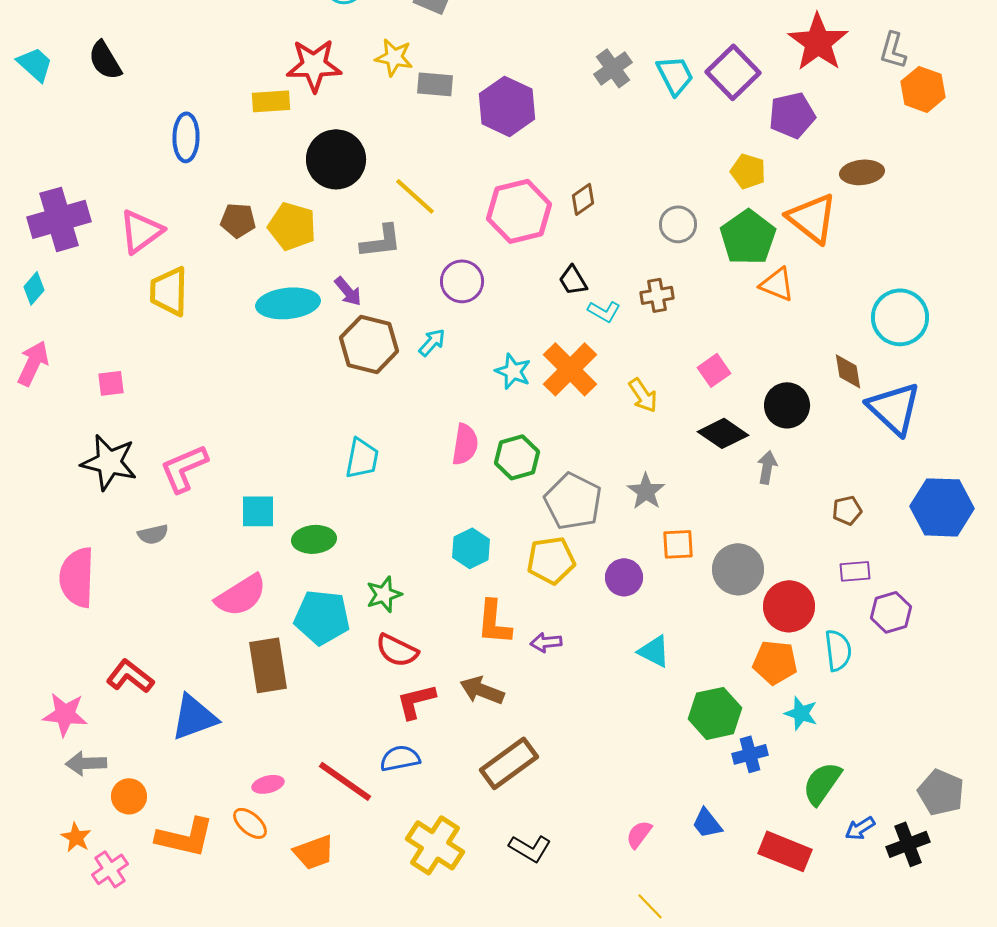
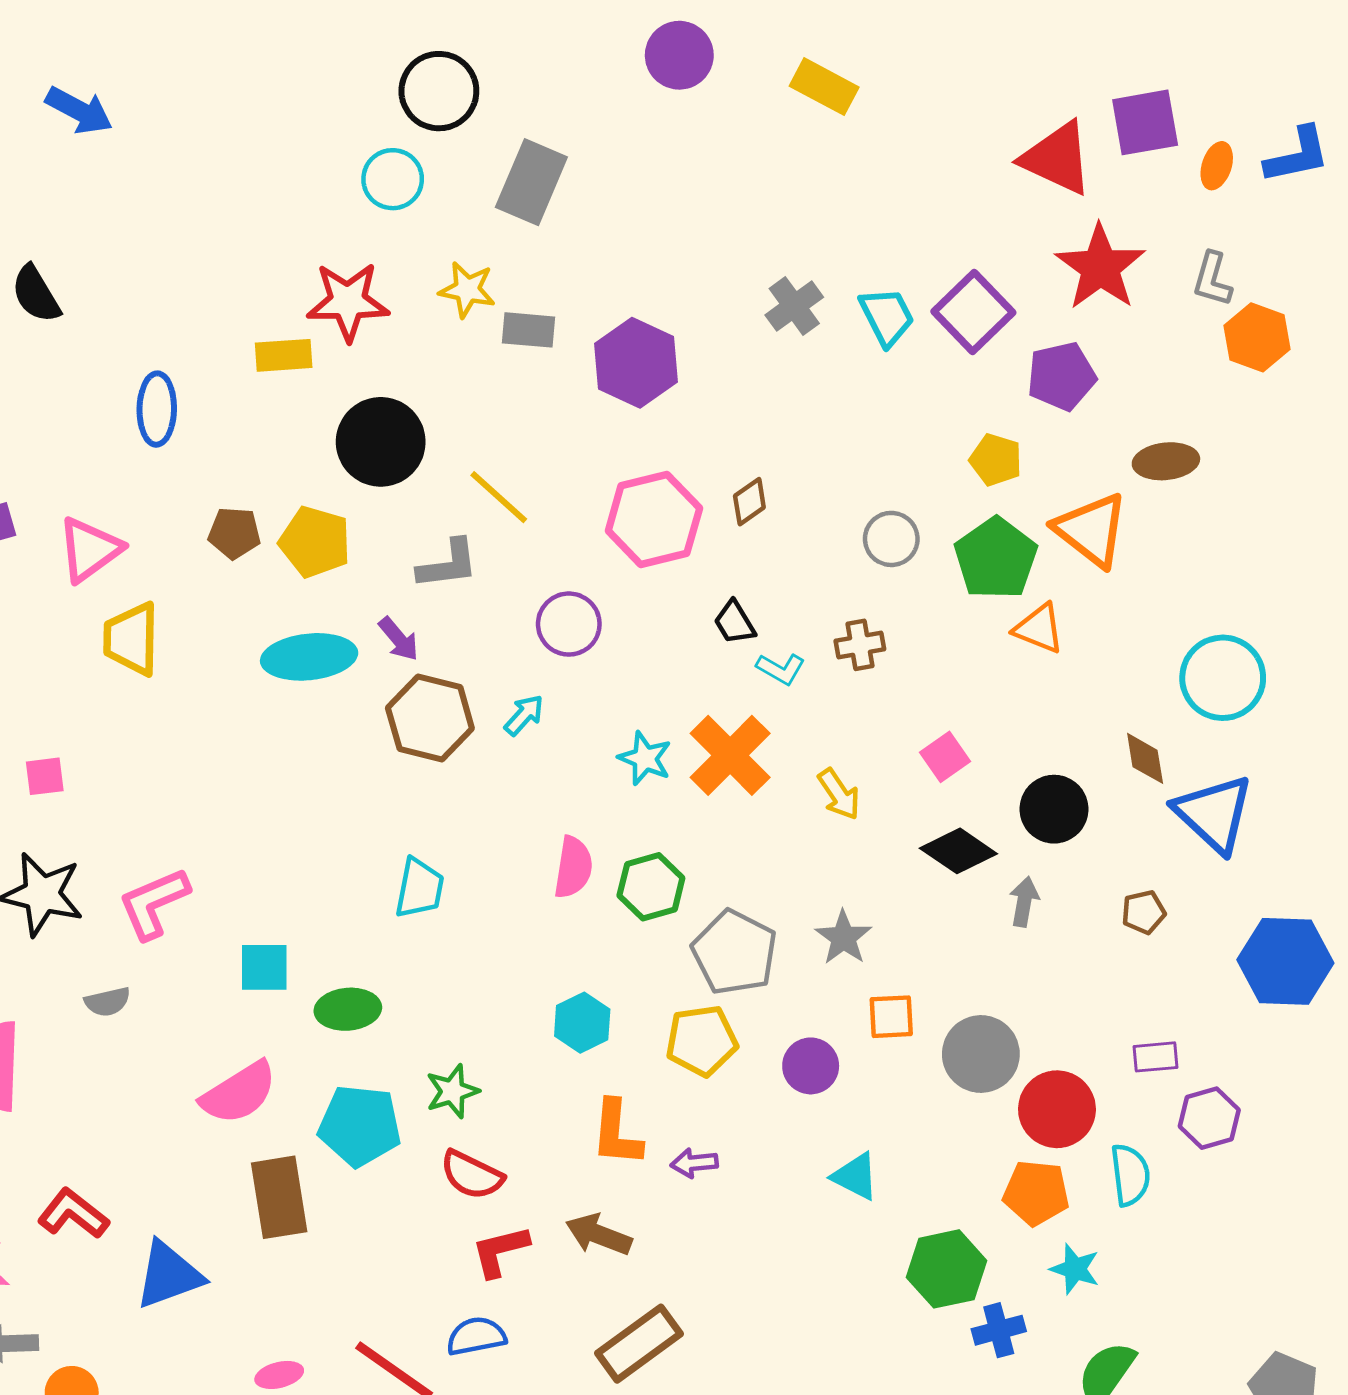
brown pentagon: (847, 510) -> (1144, 912), moved

